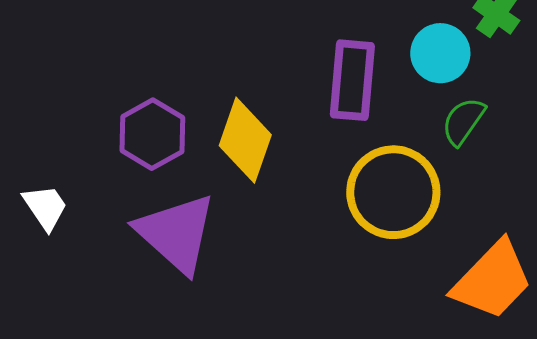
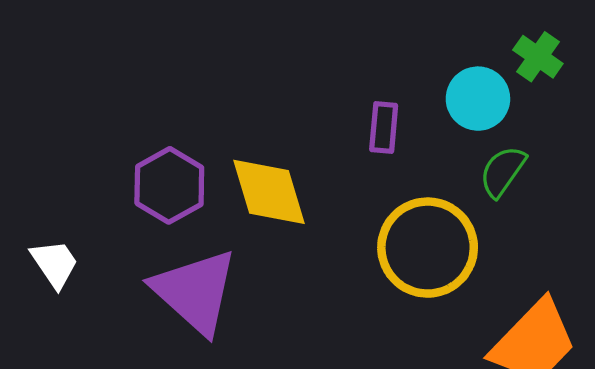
purple rectangle: (352, 80) -> (384, 128), size x0.6
yellow diamond: (245, 140) -> (269, 192), turned -36

